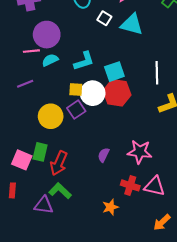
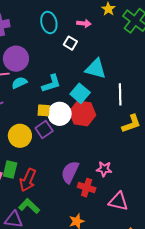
cyan triangle: (132, 24) -> (96, 69), moved
cyan square: (114, 72) -> (80, 93), turned -30
pink star: (140, 152) -> (104, 169), size x0.7
purple semicircle: (104, 155) -> (70, 172), size x1.6
red cross: (130, 185) -> (87, 188), moved

